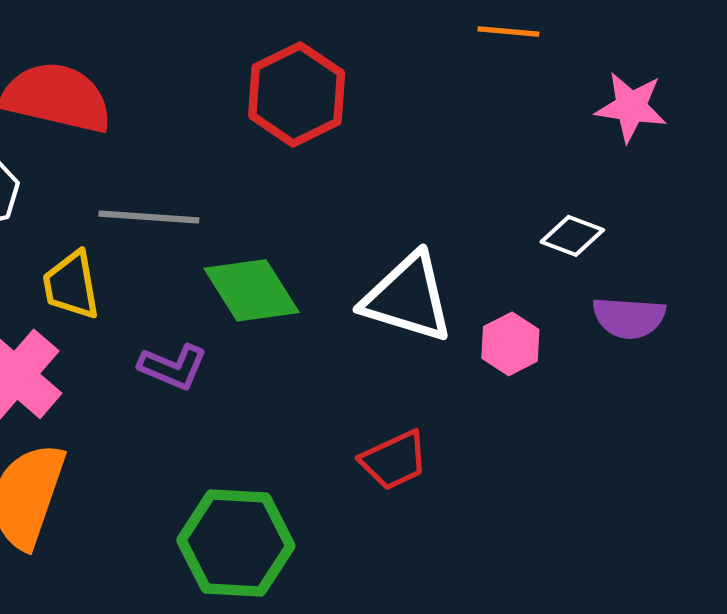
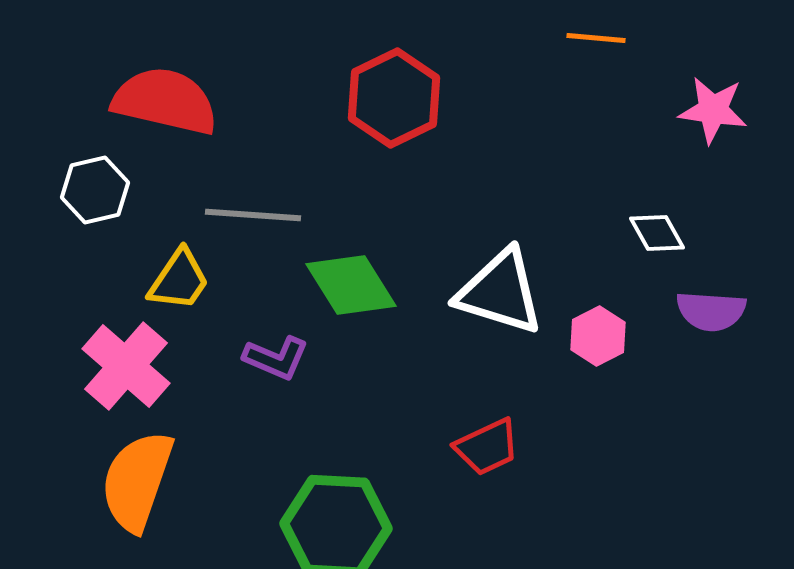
white diamond: (572, 236) -> (657, 233), turned 40
yellow trapezoid: (71, 285) -> (179, 280), turned -136

